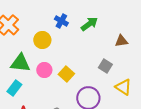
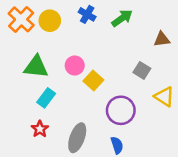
yellow circle: (42, 40) -> (50, 21), moved
pink circle: (44, 70) -> (75, 66), moved
cyan rectangle: (14, 88) -> (46, 98), moved

